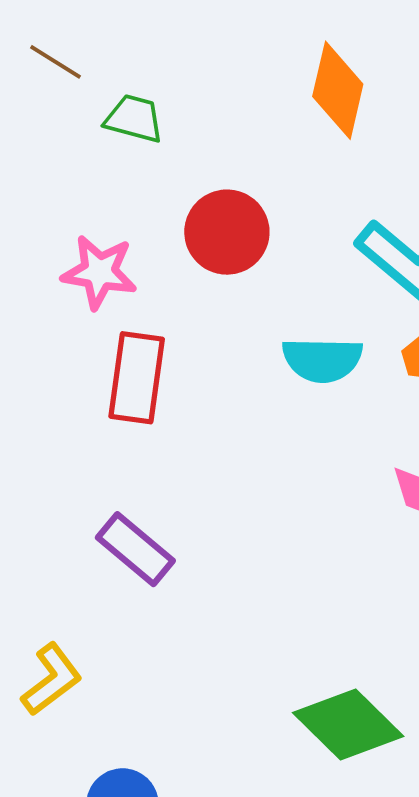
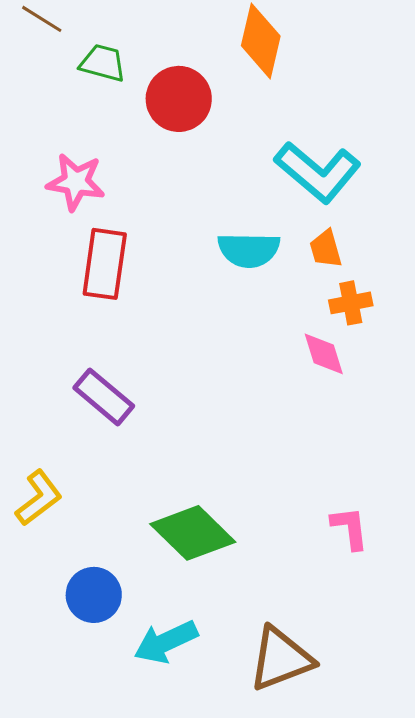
red circle: (227, 232) -> (179, 99), moved
green diamond: (348, 725) -> (193, 533), moved

